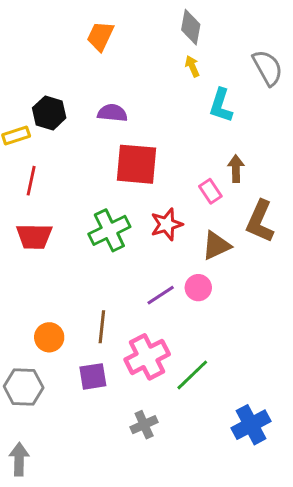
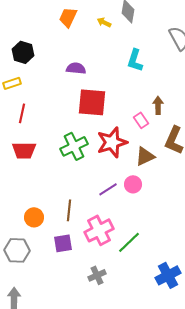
yellow arrow: (192, 66) -> (104, 22), moved, turned -40
cyan L-shape: (221, 105) -> (135, 60), moved
black hexagon: (49, 113) -> (23, 52), moved
red star: (167, 224) -> (112, 142), size x1.4

